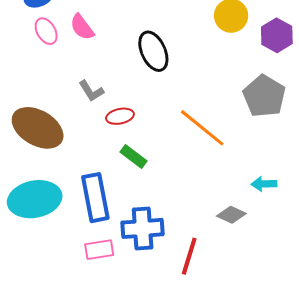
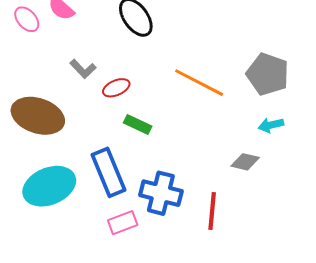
gray pentagon: (264, 96) -> (268, 74), moved
blue cross: (143, 228) -> (161, 193), turned 30

